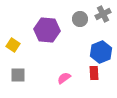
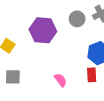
pink semicircle: (64, 78) -> (60, 80), turned 88

